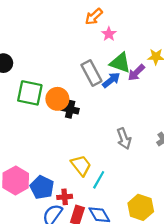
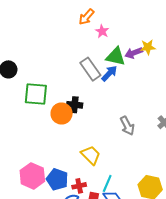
purple arrow: (136, 73) -> (134, 53), moved, turned 30
orange circle: (57, 99) -> (62, 114), moved
cyan line: (99, 180) -> (107, 183), moved

